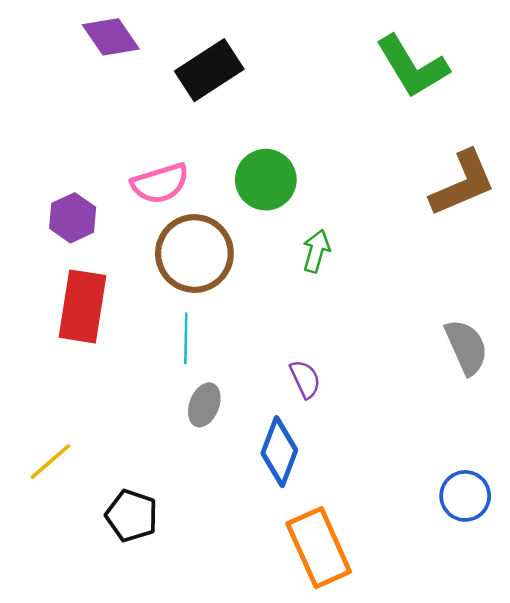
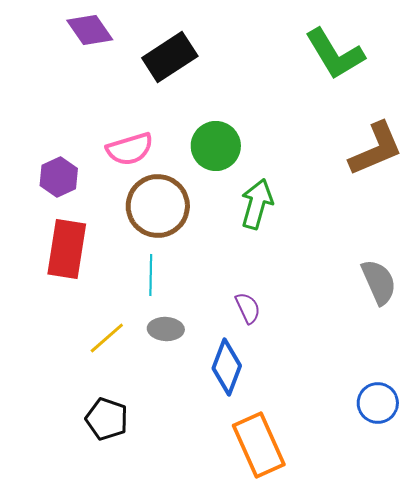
green arrow: (316, 251) -> (257, 204), size x1.4
gray ellipse: (204, 405) -> (166, 329), turned 72
yellow line: (50, 461) -> (107, 338), moved

